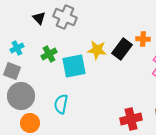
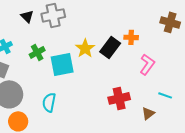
gray cross: (65, 17) -> (53, 15), turned -35
yellow star: (97, 50) -> (85, 48), turned 30
red cross: (131, 119) -> (119, 98), moved

